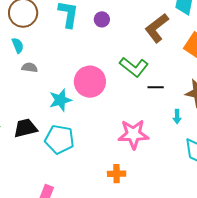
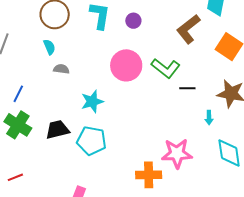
pink circle: (90, 82) -> (126, 65), moved
pink star: (133, 134) -> (177, 153), moved
orange cross: (117, 174) -> (149, 175), size x1.4

